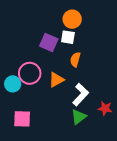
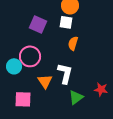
purple square: (49, 42) -> (38, 24), moved
orange triangle: (56, 80) -> (45, 81), moved, turned -35
white L-shape: (81, 95) -> (65, 73), moved, turned -30

